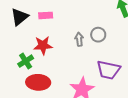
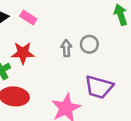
pink rectangle: (46, 15) -> (28, 18), turned 32

